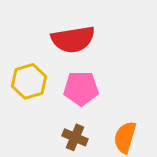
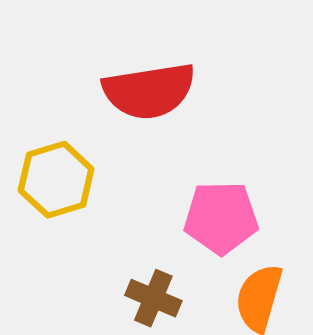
pink pentagon: (81, 88) -> (221, 218), moved

